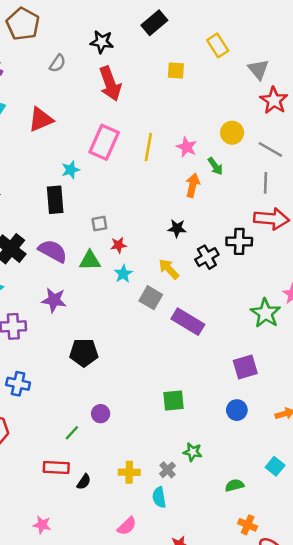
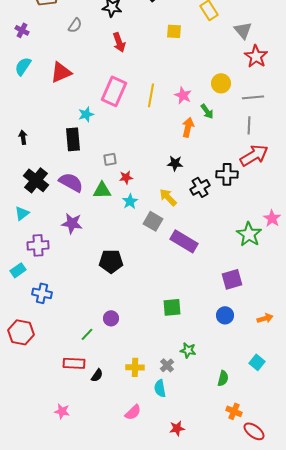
red arrow: (110, 84) -> (119, 42), size x0.7
gray line: (270, 149) -> (253, 97), turned -35
red arrow: (272, 219) -> (254, 155), turned -36
black pentagon: (84, 353) -> (111, 261), moved
green semicircle: (234, 485) -> (223, 378), turned 119

